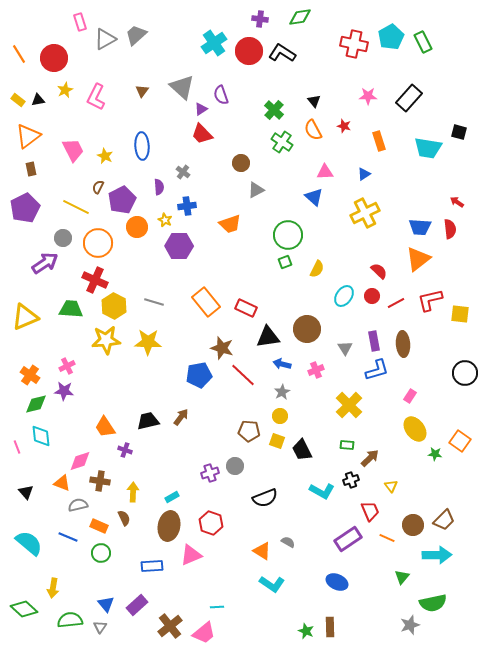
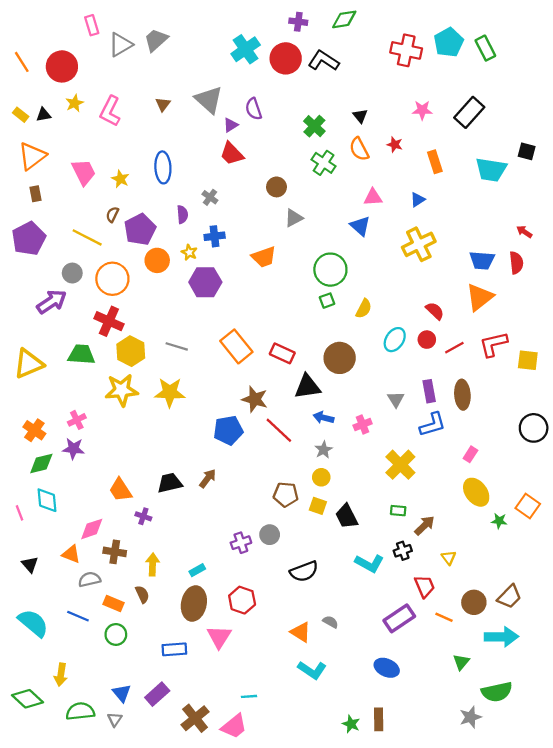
brown circle: (307, 329) -> (340, 358), moved
pink triangle: (191, 555) -> (219, 637), turned -35

